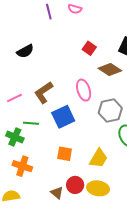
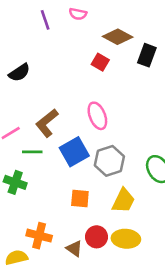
brown diamond: (110, 69) -> (118, 37), moved
gray hexagon: (110, 111) -> (109, 161), moved
green line: (31, 123) -> (32, 152), moved
orange cross: (22, 166) -> (39, 236), moved

